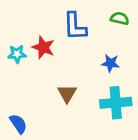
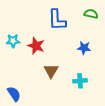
red star: (43, 47) -> (36, 46), moved
cyan cross: (116, 103) -> (80, 81), moved, size x0.6

